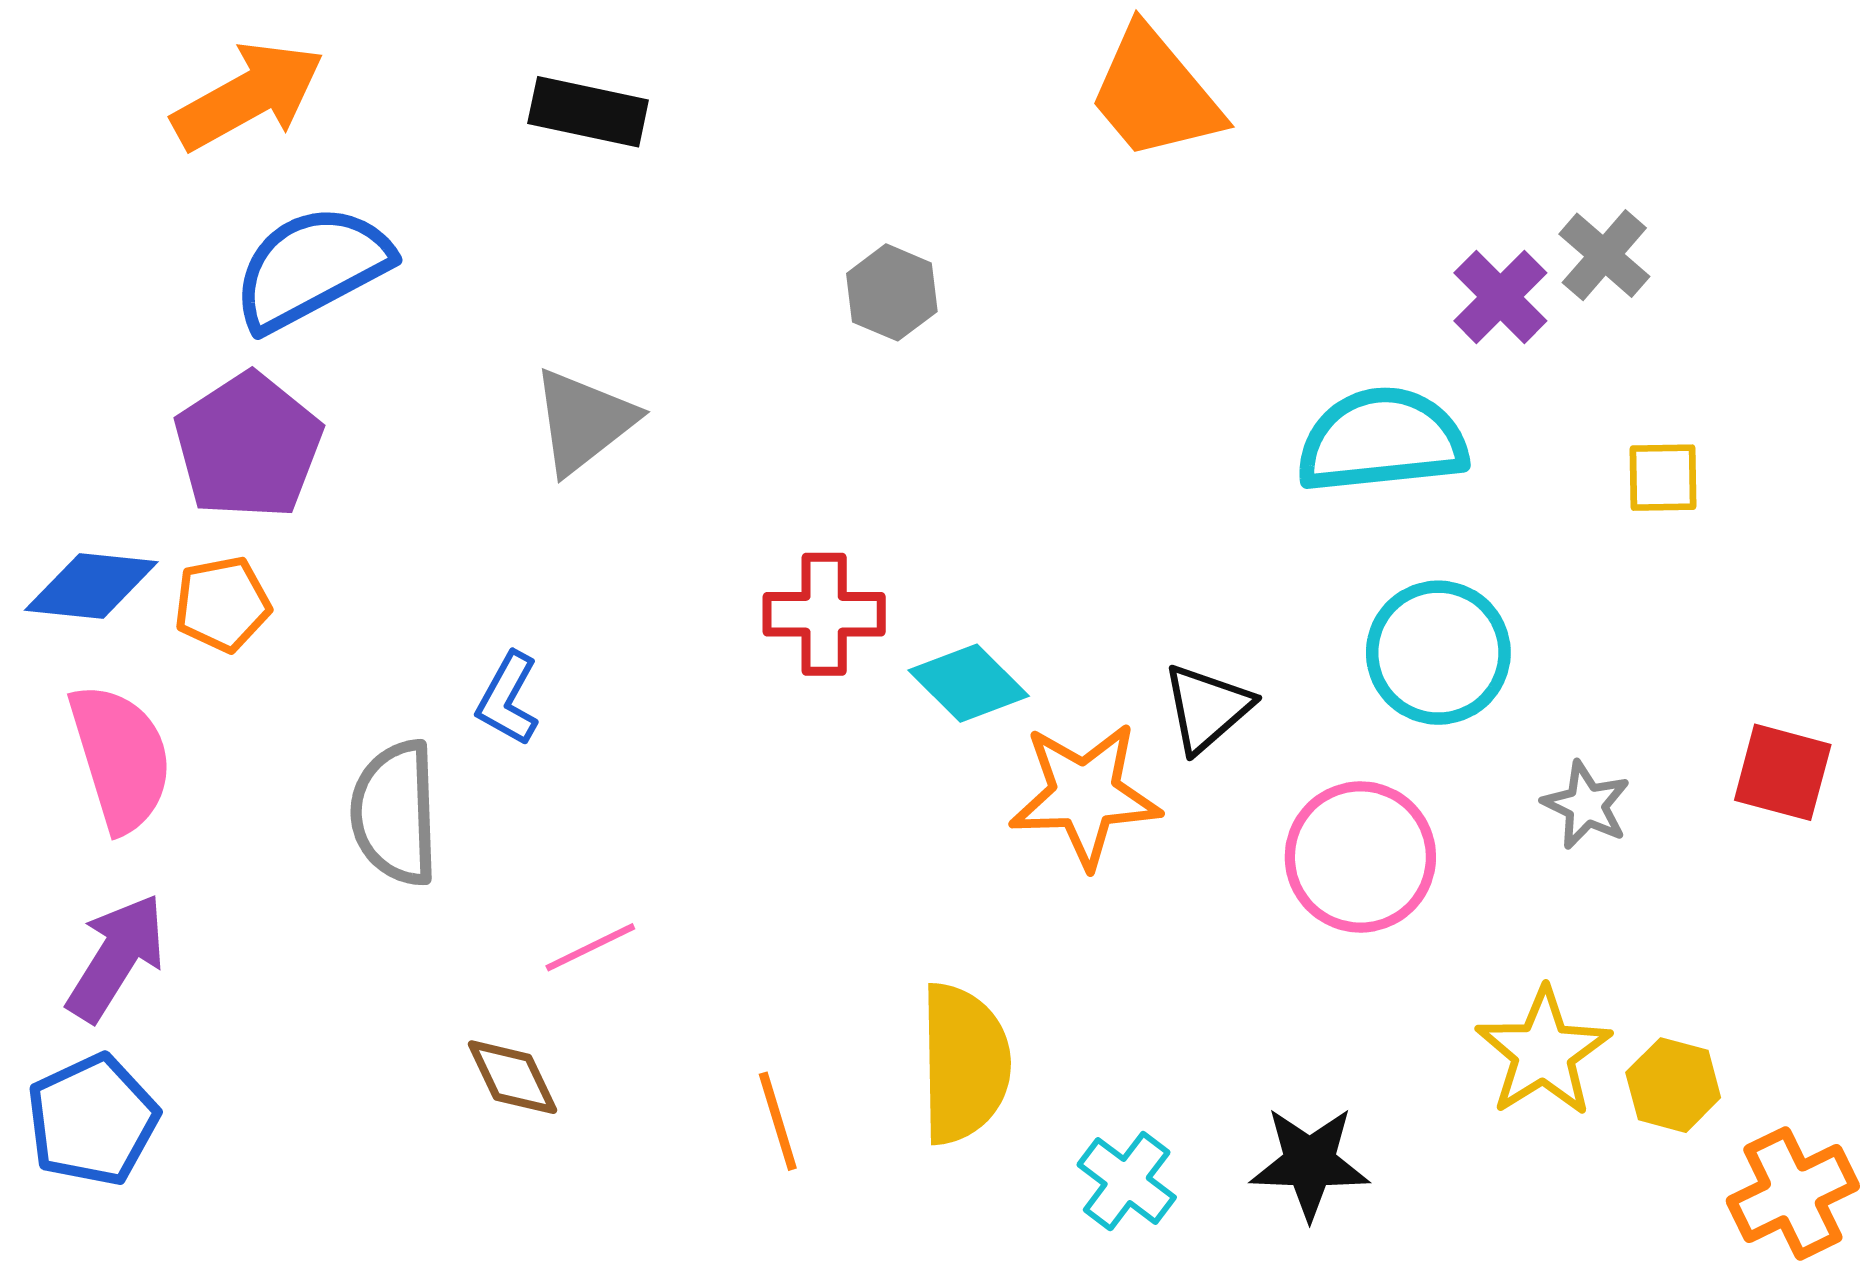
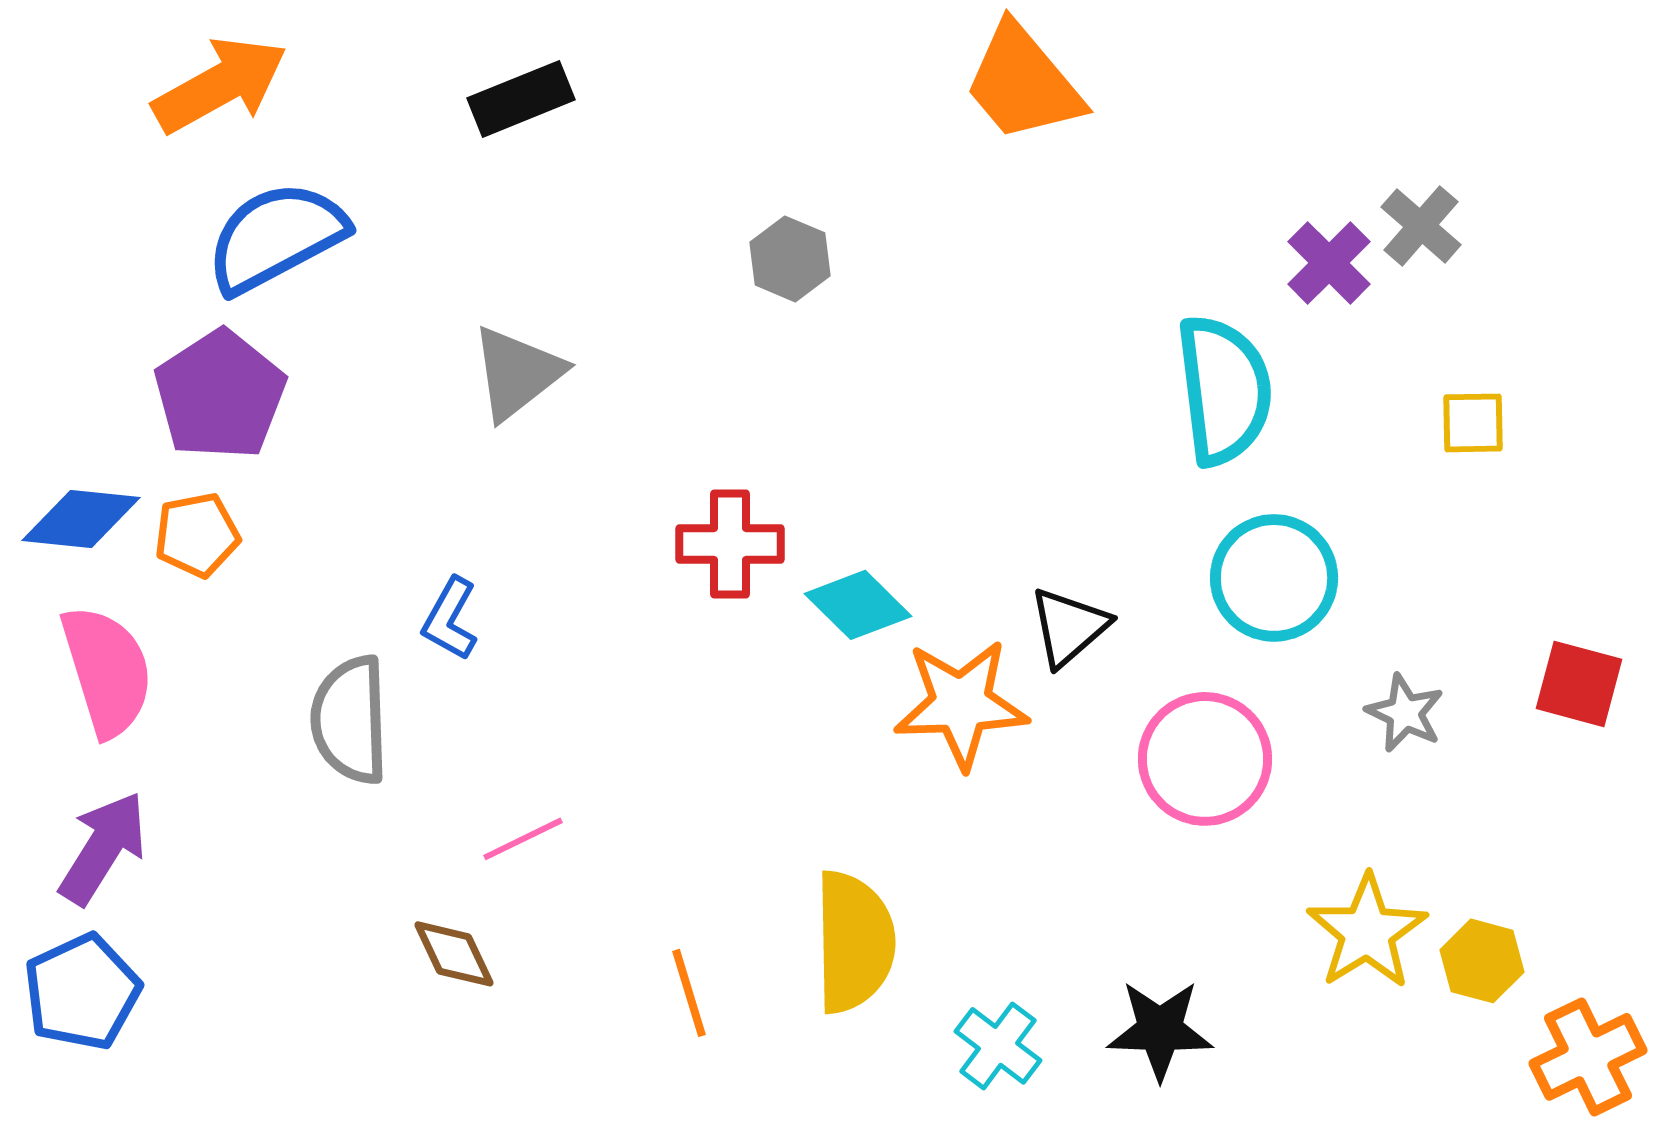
black rectangle: (588, 112) -> (521, 99), turned -34
cyan semicircle: (1382, 440) -> (1224, 390), turned 89

